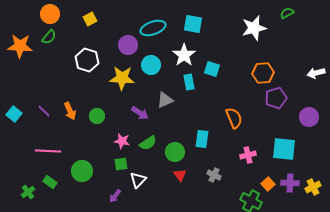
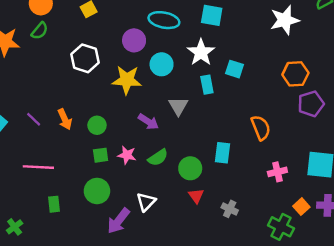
cyan ellipse: (153, 28) -> (164, 20), turned 30
gray triangle: (165, 100) -> (178, 106), turned -36
green square: (121, 164) -> (101, 155), moved
green circle: (82, 171) -> (97, 191), moved
gray cross: (214, 175) -> (230, 209), moved
green rectangle: (50, 182) -> (54, 204), moved, turned 48
green cross: (28, 192) -> (15, 227), moved
purple arrow: (115, 196) -> (118, 221), size x1.6

